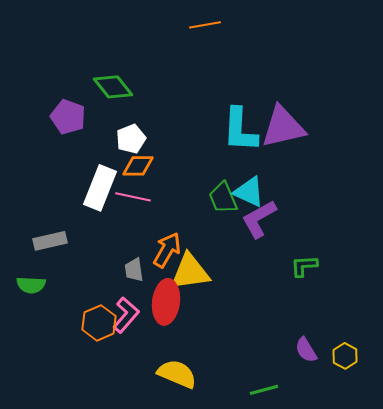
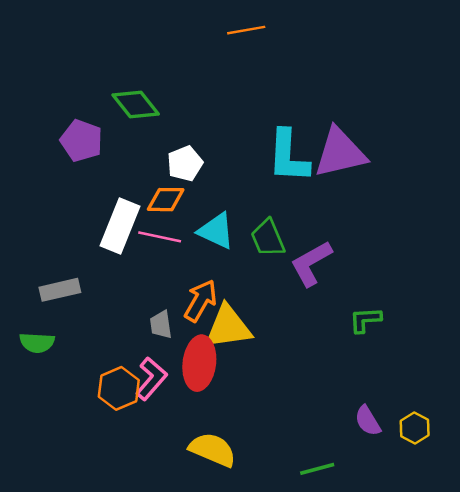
white pentagon: (131, 139) -> (185, 164), moved
cyan triangle: (249, 192) -> (216, 231), moved

